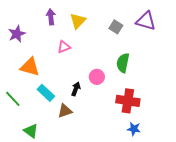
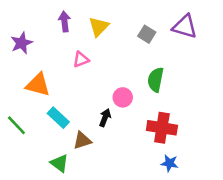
black arrow: (76, 89) -> (105, 118), moved
green triangle: (31, 131) -> (59, 163), moved

